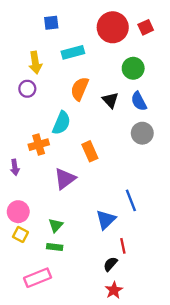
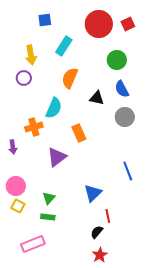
cyan rectangle: (73, 52) -> (64, 46), turned -42
black triangle: (110, 100) -> (97, 98), moved, turned -35
blue line: (131, 200) -> (128, 171), moved

